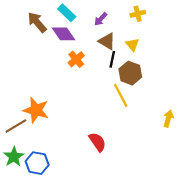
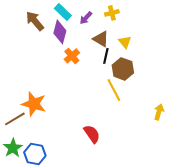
yellow cross: (138, 14) -> (112, 13), moved
purple arrow: (101, 19) -> (86, 18), moved
purple diamond: (64, 34) -> (60, 32), turned 50

